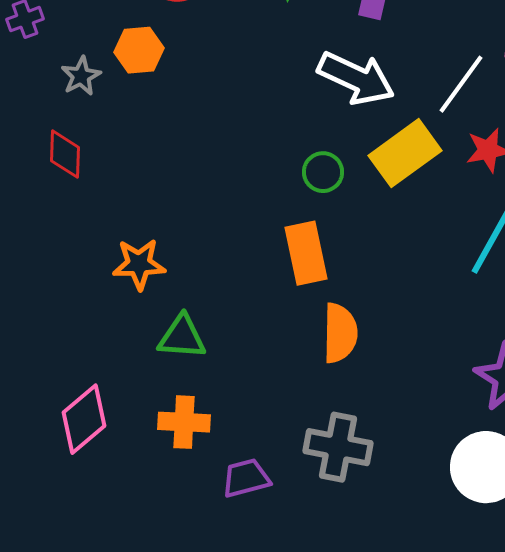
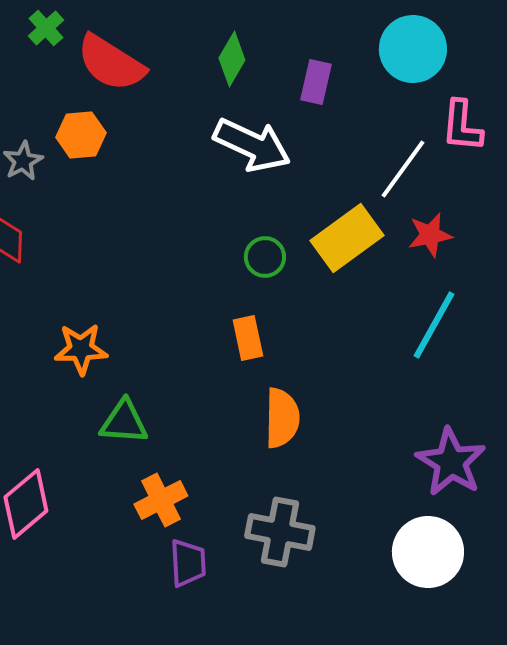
white arrow: (356, 78) -> (252, 145), moved
orange rectangle: (306, 253) -> (248, 338), size x0.7
orange cross: (184, 422) -> (161, 500), moved, turned -30
purple trapezoid: (246, 478) -> (188, 563), turned 102

